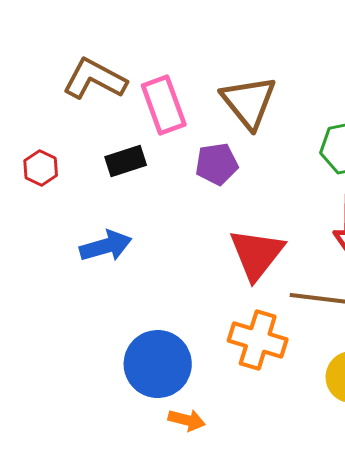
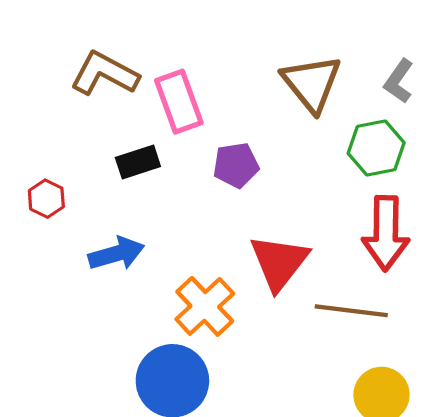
brown triangle: (249, 102) -> (311, 83), moved
red hexagon: (41, 168) -> (46, 199), moved
orange cross: (258, 340) -> (205, 306), moved, turned 30

